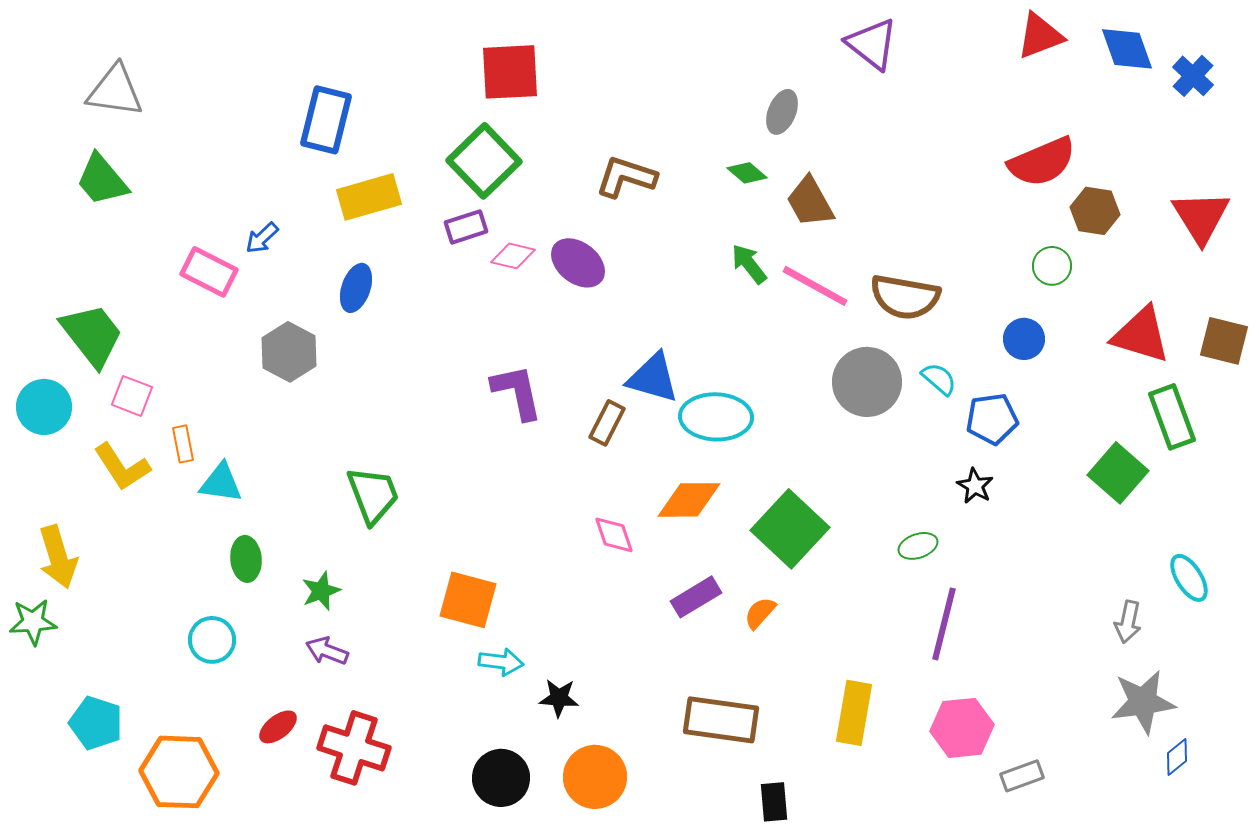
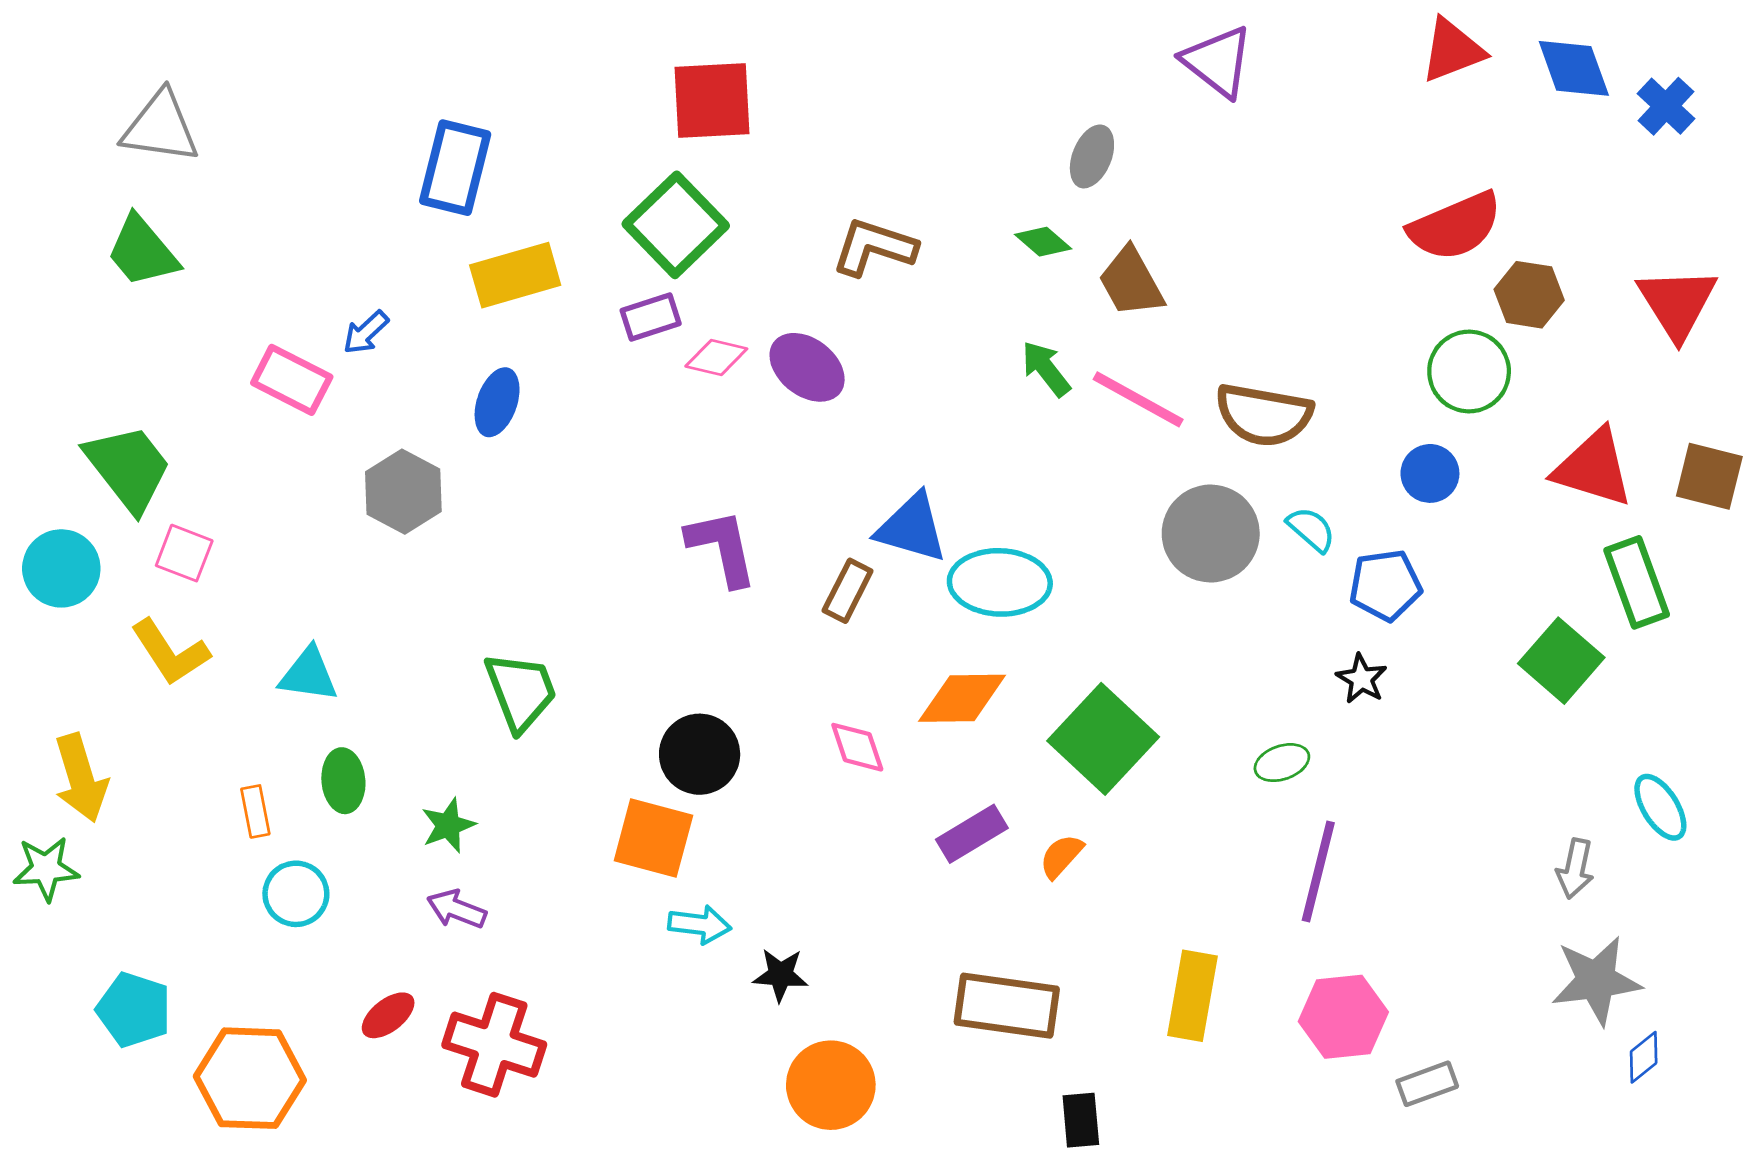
green circle: (1052, 266) -> (1469, 372), size x1.5
orange rectangle: (183, 444) -> (255, 811), moved
black circle: (501, 778) -> (700, 754), moved

